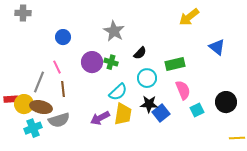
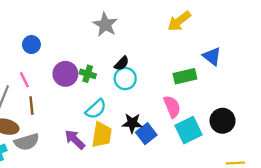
gray star: (114, 31) -> (105, 25), moved
green rectangle: (175, 64) -> (185, 76), moved
cyan circle: (147, 78) -> (125, 79), moved
cyan square: (197, 110) -> (189, 130), size x1.6
purple arrow: (100, 118) -> (75, 139), turned 72

